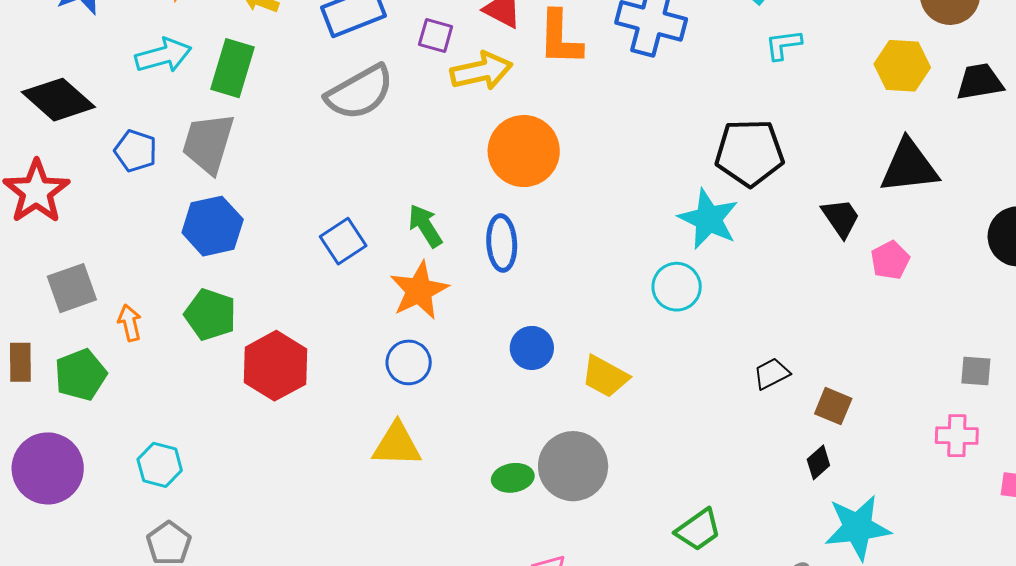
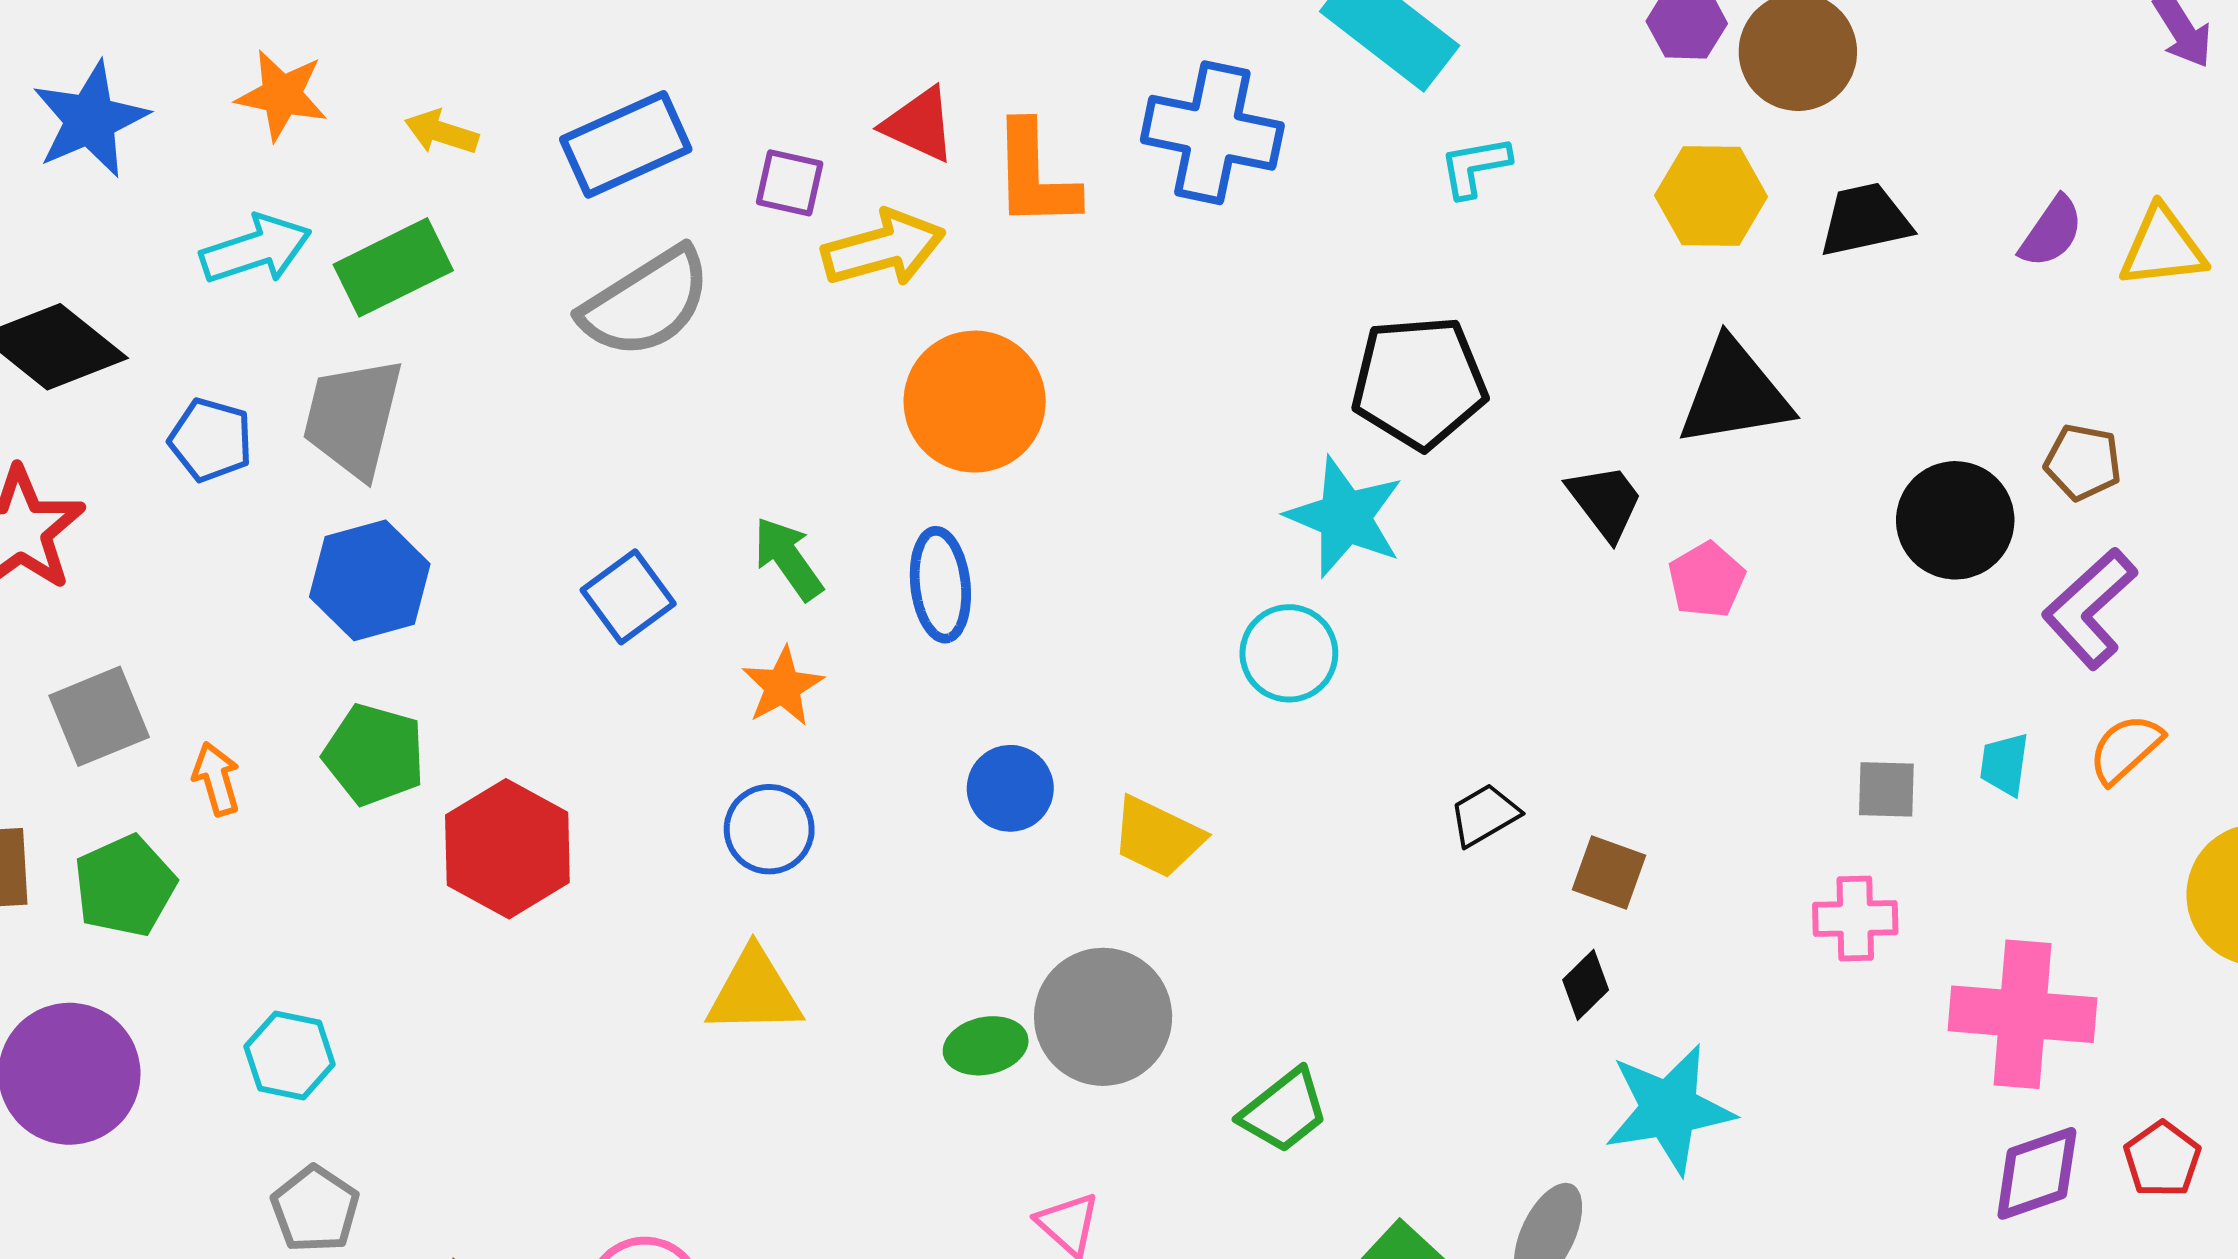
green rectangle: (232, 68) -> (393, 267), turned 50
orange star: (419, 290) -> (783, 686), size x0.7
green trapezoid: (698, 530) -> (1284, 1111), moved

